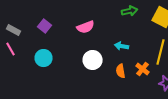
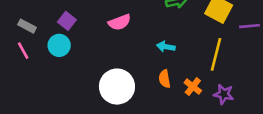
cyan circle: (44, 58) -> (59, 45), moved
white circle: (93, 60) -> (117, 87), moved, size x1.4
orange cross: (143, 69) -> (193, 87), moved

